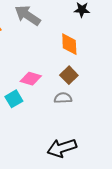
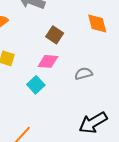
orange diamond: (69, 44) -> (97, 23), moved
brown square: (69, 75) -> (55, 35), moved

